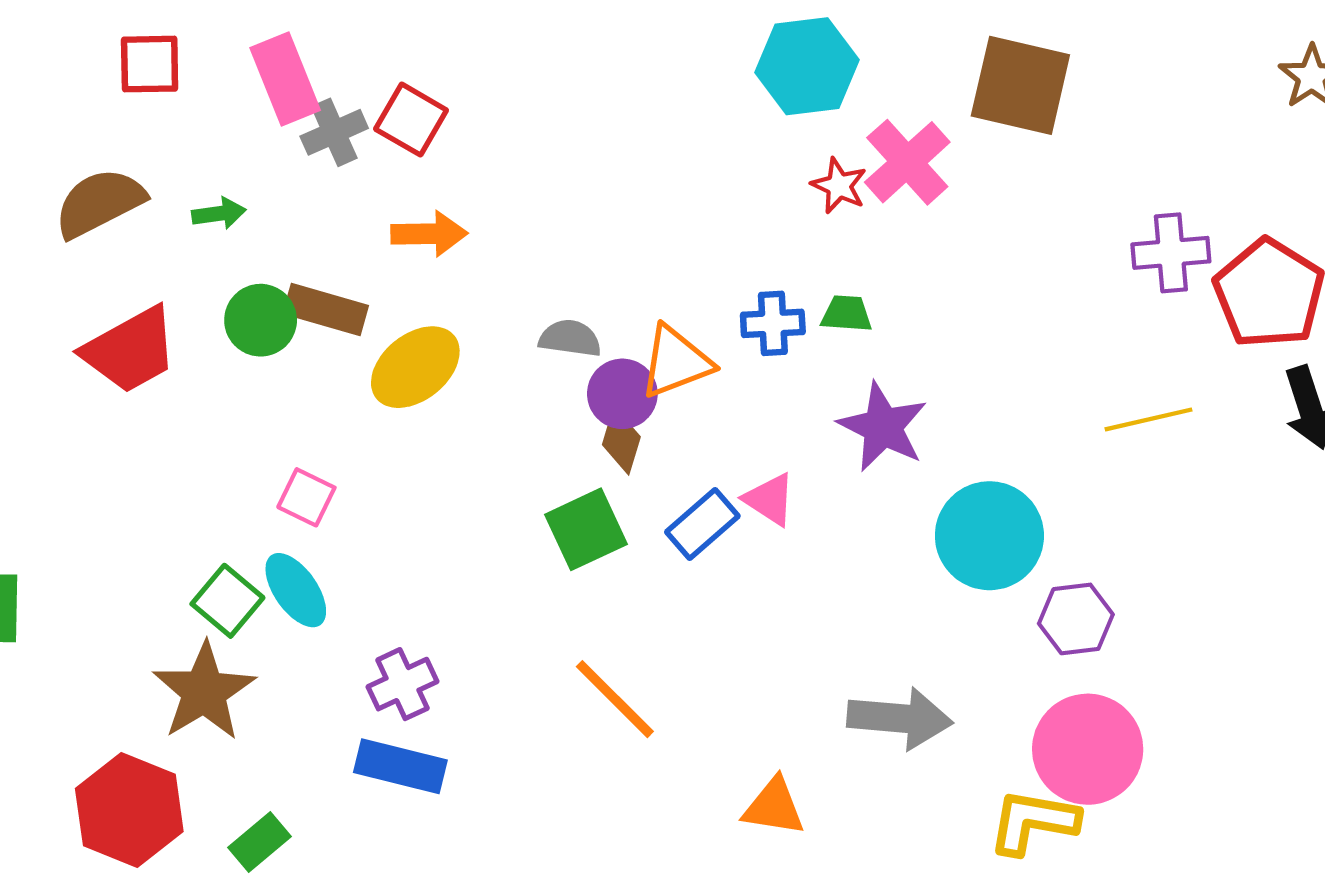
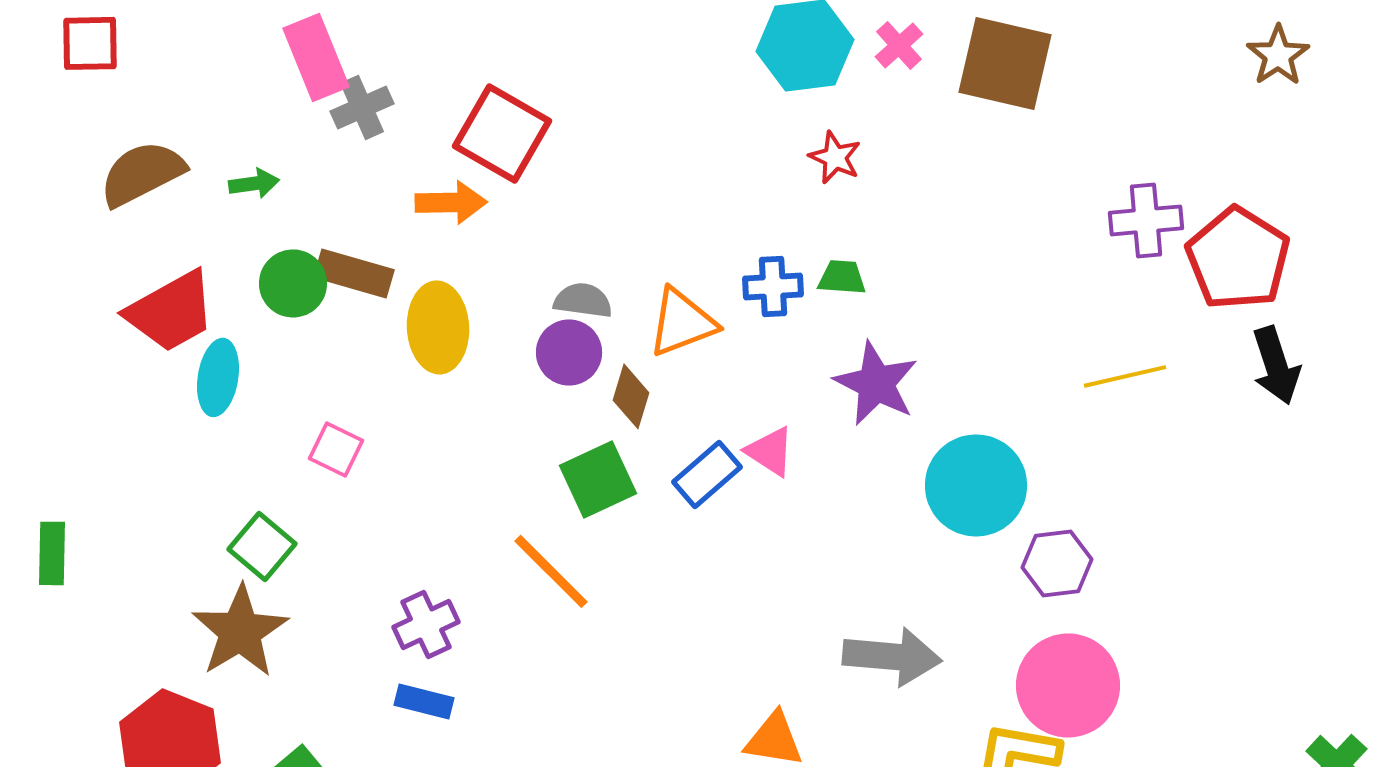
red square: (150, 64) -> (90, 43), moved
red square: (411, 120) -> (502, 133), moved, size x1.4
pink cross: (907, 162) -> (899, 45), moved, size x0.6
yellow ellipse: (415, 367) -> (438, 327), turned -54
purple circle: (622, 394) -> (569, 352), moved
cyan ellipse: (296, 590) -> (218, 377), moved, turned 44
orange line: (615, 699) -> (551, 571), moved
blue rectangle: (400, 766) -> (424, 701), size x0.7

